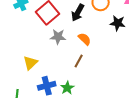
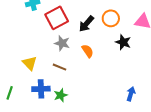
brown line: (79, 61) -> (59, 67), moved, turned 72
yellow triangle: (30, 63) -> (30, 63), turned -42

